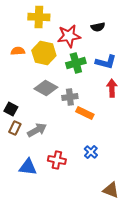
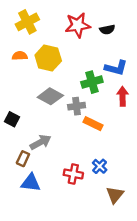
yellow cross: (39, 17) -> (27, 22), moved, turned -30
red star: (69, 36) -> (78, 25), moved
green cross: (76, 63) -> (92, 82), moved
brown rectangle: (15, 128) -> (23, 159), moved
red cross: (57, 160) -> (73, 174), moved
brown triangle: (111, 190) -> (115, 195), moved, turned 48

